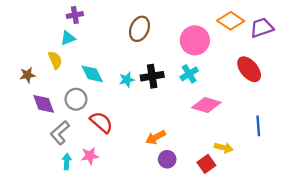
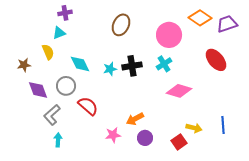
blue line: (258, 126) -> (223, 125), moved
pink star: (90, 156) -> (113, 135), moved

